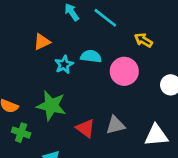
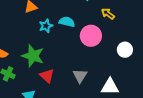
gray triangle: (115, 125) -> (80, 76), turned -49
red triangle: (85, 128) -> (47, 76), moved

